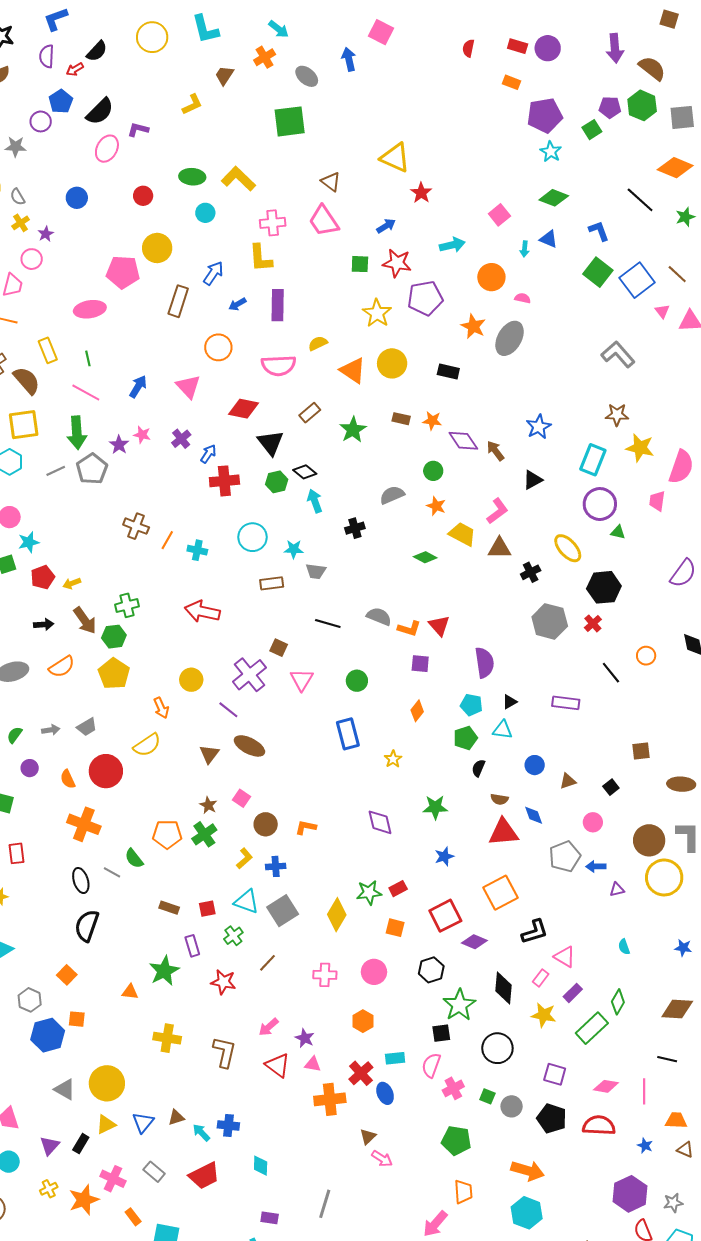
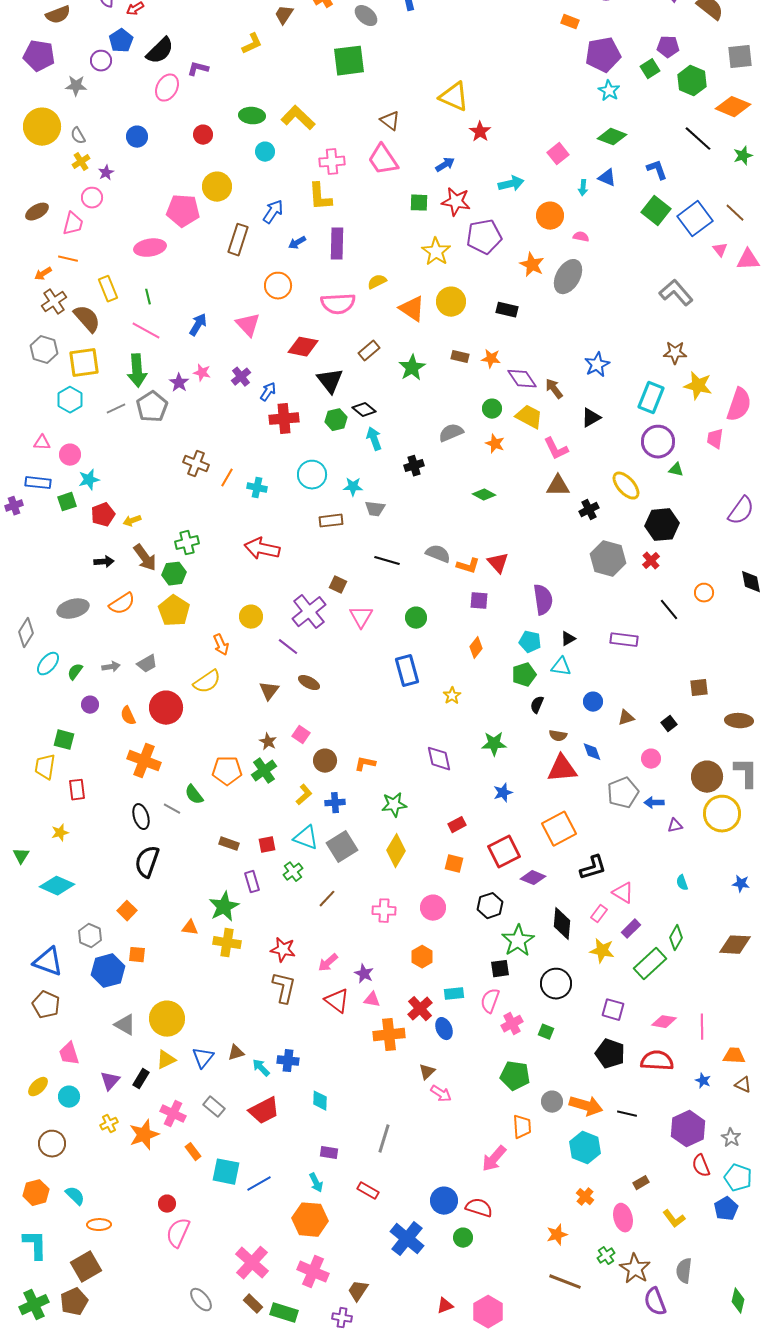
green hexagon: (642, 105) -> (692, 81), moved
pink L-shape: (497, 511) -> (556, 449), turned 100
yellow trapezoid: (462, 534) -> (529, 417), moved
brown ellipse: (249, 746) -> (309, 683), size x0.7
green star: (369, 893) -> (394, 805), moved
red star: (223, 982) -> (283, 950), moved
yellow cross: (167, 1038) -> (227, 943), moved
black line: (667, 1059) -> (627, 1114), moved
gray circle: (512, 1106) -> (552, 1102), moved
gray star: (673, 1203) -> (731, 1138), turned -30

